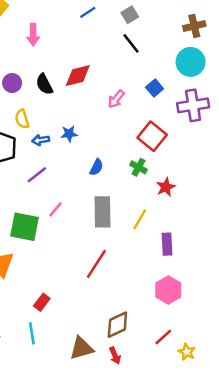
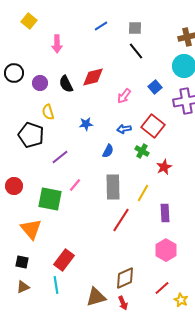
gray square: (130, 15) -> (135, 28), turned 32
blue arrow: (41, 140) -> (124, 129), moved
red line: (96, 264) -> (121, 220), moved
red rectangle: (42, 302) -> (64, 260), size x1.5

